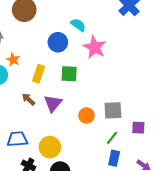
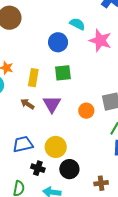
cyan semicircle: (78, 25) -> (77, 24), moved
blue circle: (58, 42) -> (58, 42), moved
pink star: (95, 47) -> (100, 40), moved

